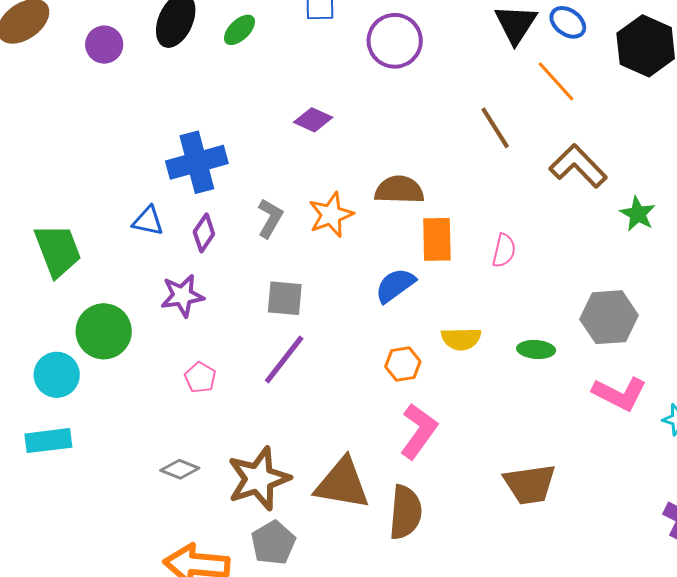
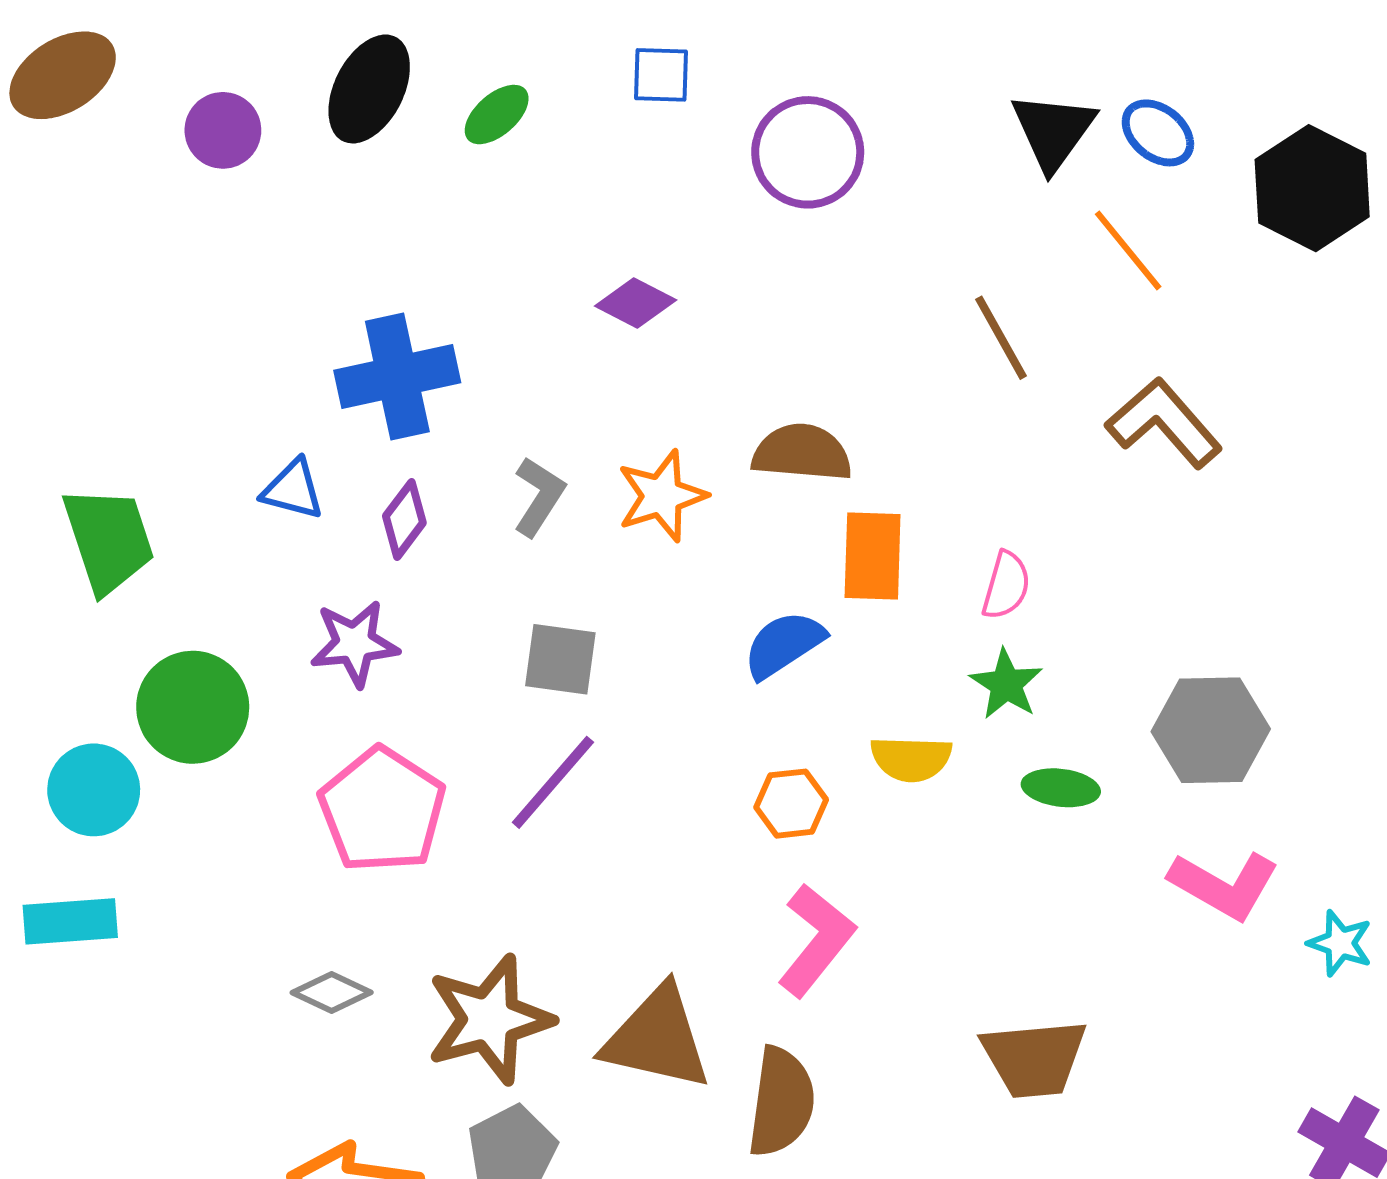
green star: (638, 214) -> (1006, 684), moved
pink pentagon: (200, 378) -> (382, 810), size x2.0

